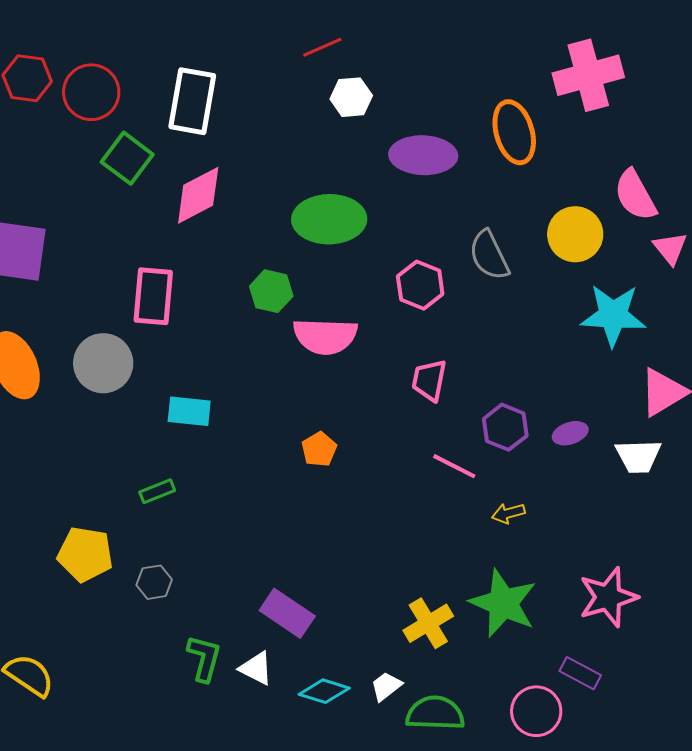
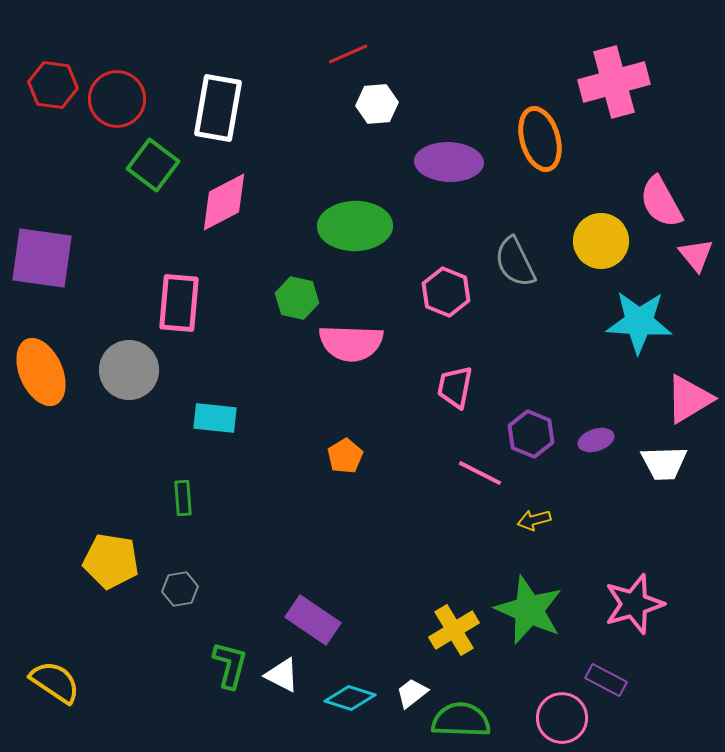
green rectangle: (157, 491) -> (183, 498), turned -72

